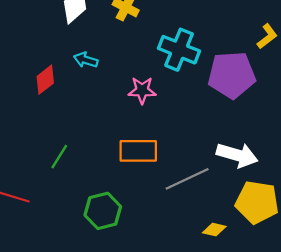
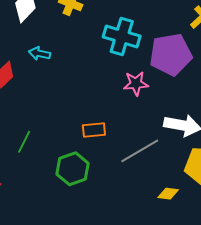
pink star: (142, 90) -> (136, 83), moved
orange rectangle: (138, 151) -> (94, 130), size x0.7
green hexagon: (103, 211) -> (73, 169), moved

